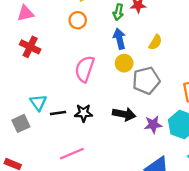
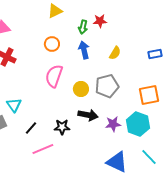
orange circle: (78, 20) -> (52, 44), moved
yellow circle: (124, 63) -> (81, 89), moved
black line: (58, 113) -> (31, 128), moved, turned -40
black star: (83, 113) -> (62, 127), moved

